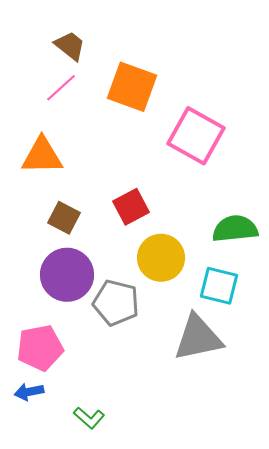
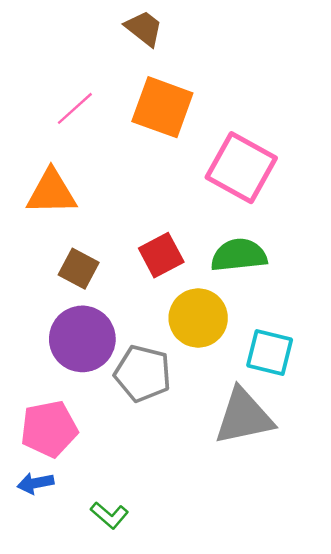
brown trapezoid: (70, 46) -> (144, 28), moved
green semicircle: (235, 229) -> (239, 255), moved

